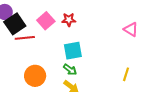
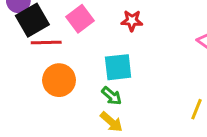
red star: (69, 20) -> (132, 21), moved
orange circle: (35, 76) -> (59, 80), moved

